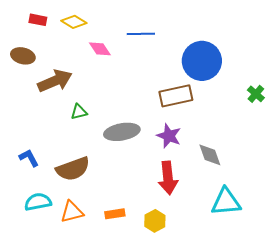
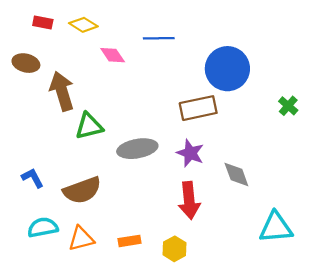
brown arrow: (55, 81) -> (62, 91), turned -84
green triangle: (79, 112) -> (89, 126), size x1.5
cyan triangle: (226, 202) -> (276, 227), moved

